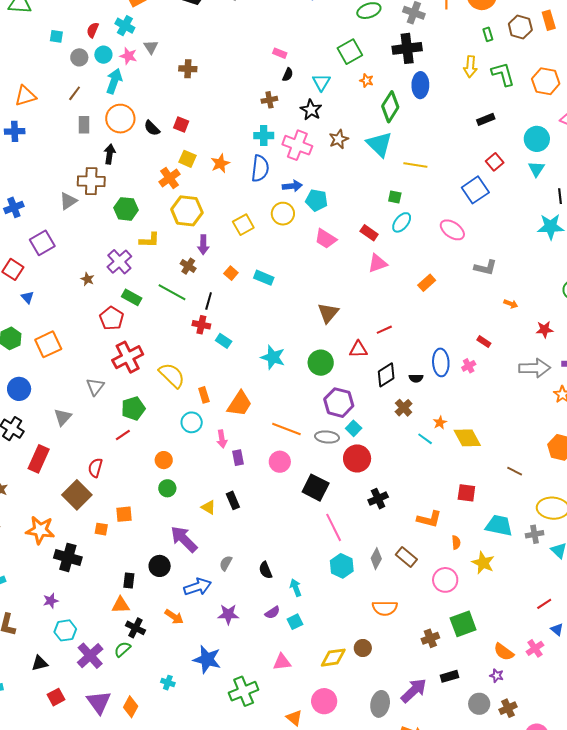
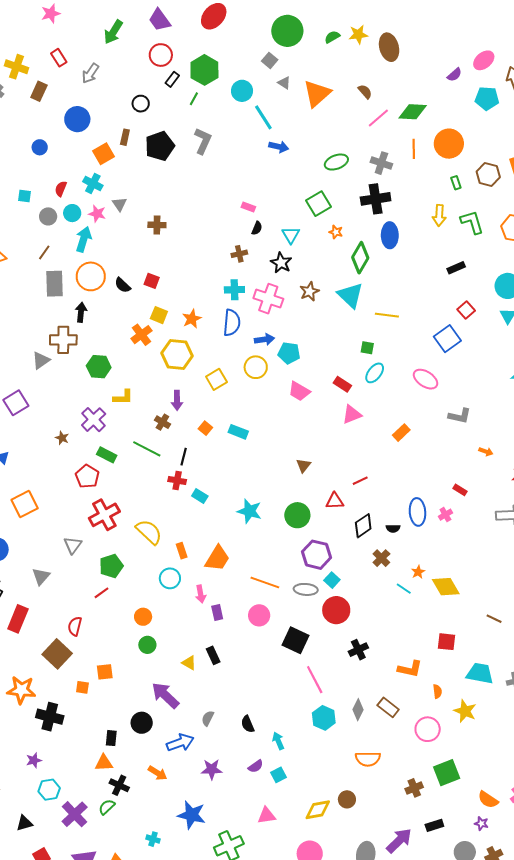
gray rectangle: (84, 125) -> (55, 284), size x1.5
yellow hexagon: (187, 211) -> (177, 354), moved
brown triangle: (328, 313) -> (304, 465), size x0.7

